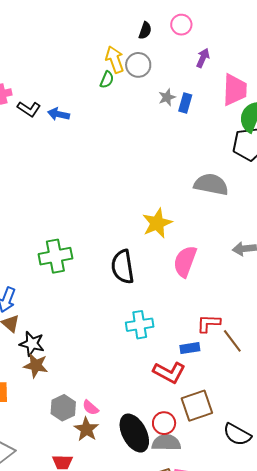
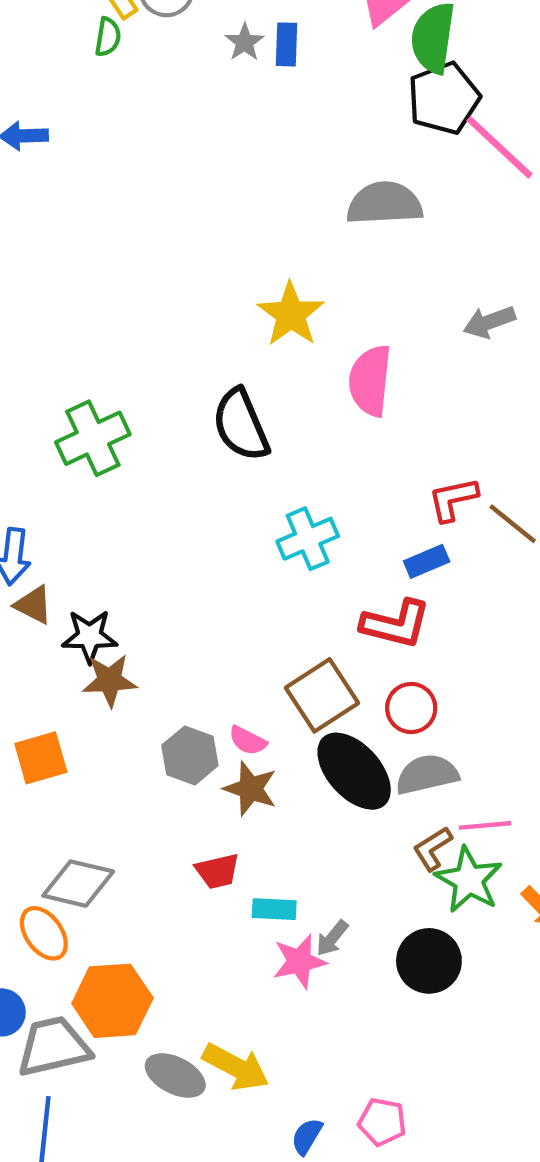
brown square: (197, 406) -> (322, 695), moved
red circle: (164, 423) -> (411, 708), moved

